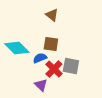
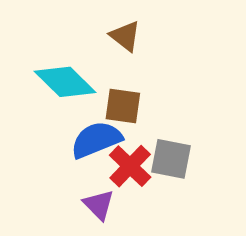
cyan diamond: (17, 48) -> (65, 82), moved
blue semicircle: (40, 58) -> (96, 140), size x1.5

